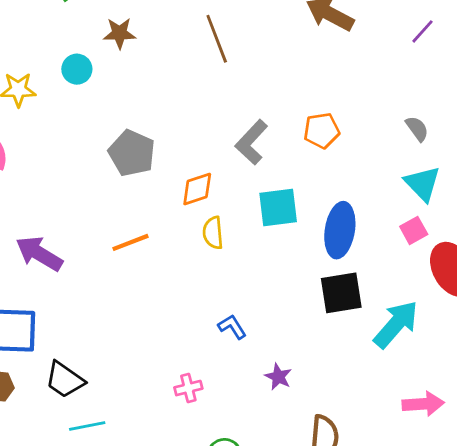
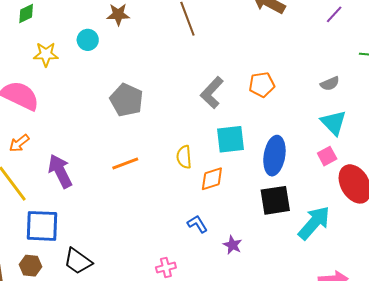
gray semicircle: (417, 129) -> (330, 84), turned 102
orange diamond: (197, 189) -> (212, 179), moved
purple arrow: (39, 254) -> (60, 171), turned 32
purple star: (278, 377) -> (232, 245), moved

